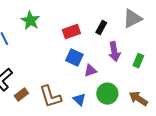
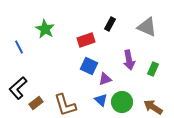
gray triangle: (132, 19) -> (147, 27), turned 50
black rectangle: (101, 28) -> (110, 24), moved
blue triangle: (79, 100) -> (101, 100), moved

